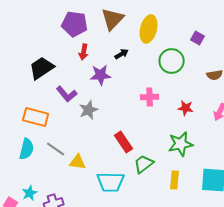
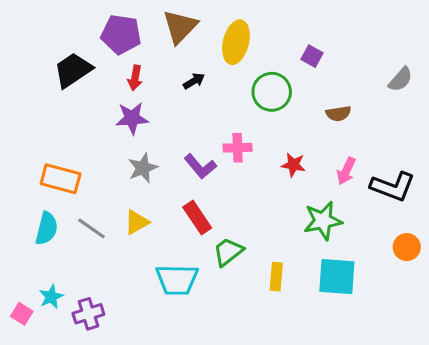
black trapezoid: (42, 68) -> (73, 70), moved
purple star: (101, 75) -> (132, 118), moved
purple L-shape: (67, 94) -> (200, 166), moved
green star: (181, 144) -> (323, 221), moved
yellow triangle: (78, 162) -> (137, 222), moved, turned -36

